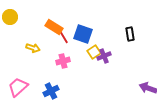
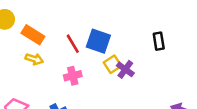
orange rectangle: (54, 27) -> (33, 35), moved
purple cross: (104, 56) -> (125, 69), turned -32

